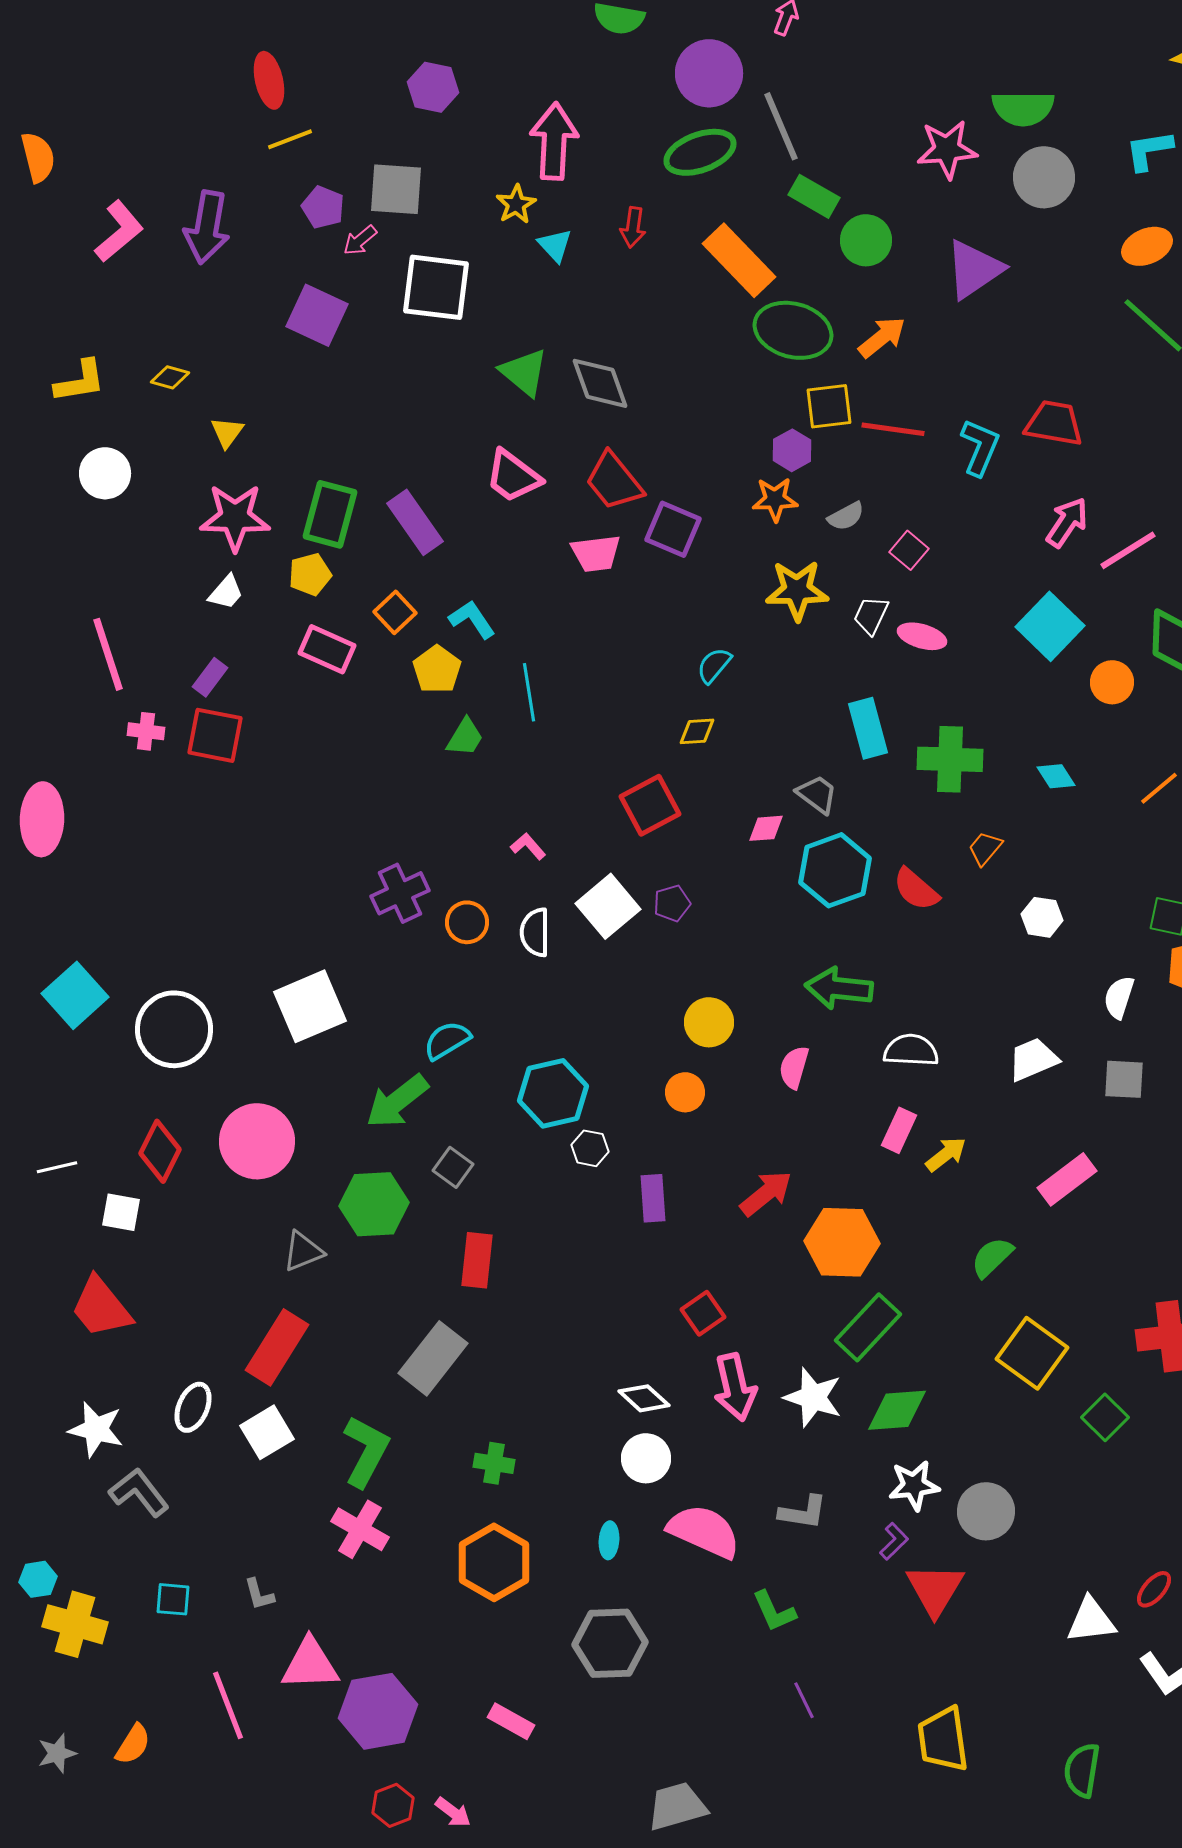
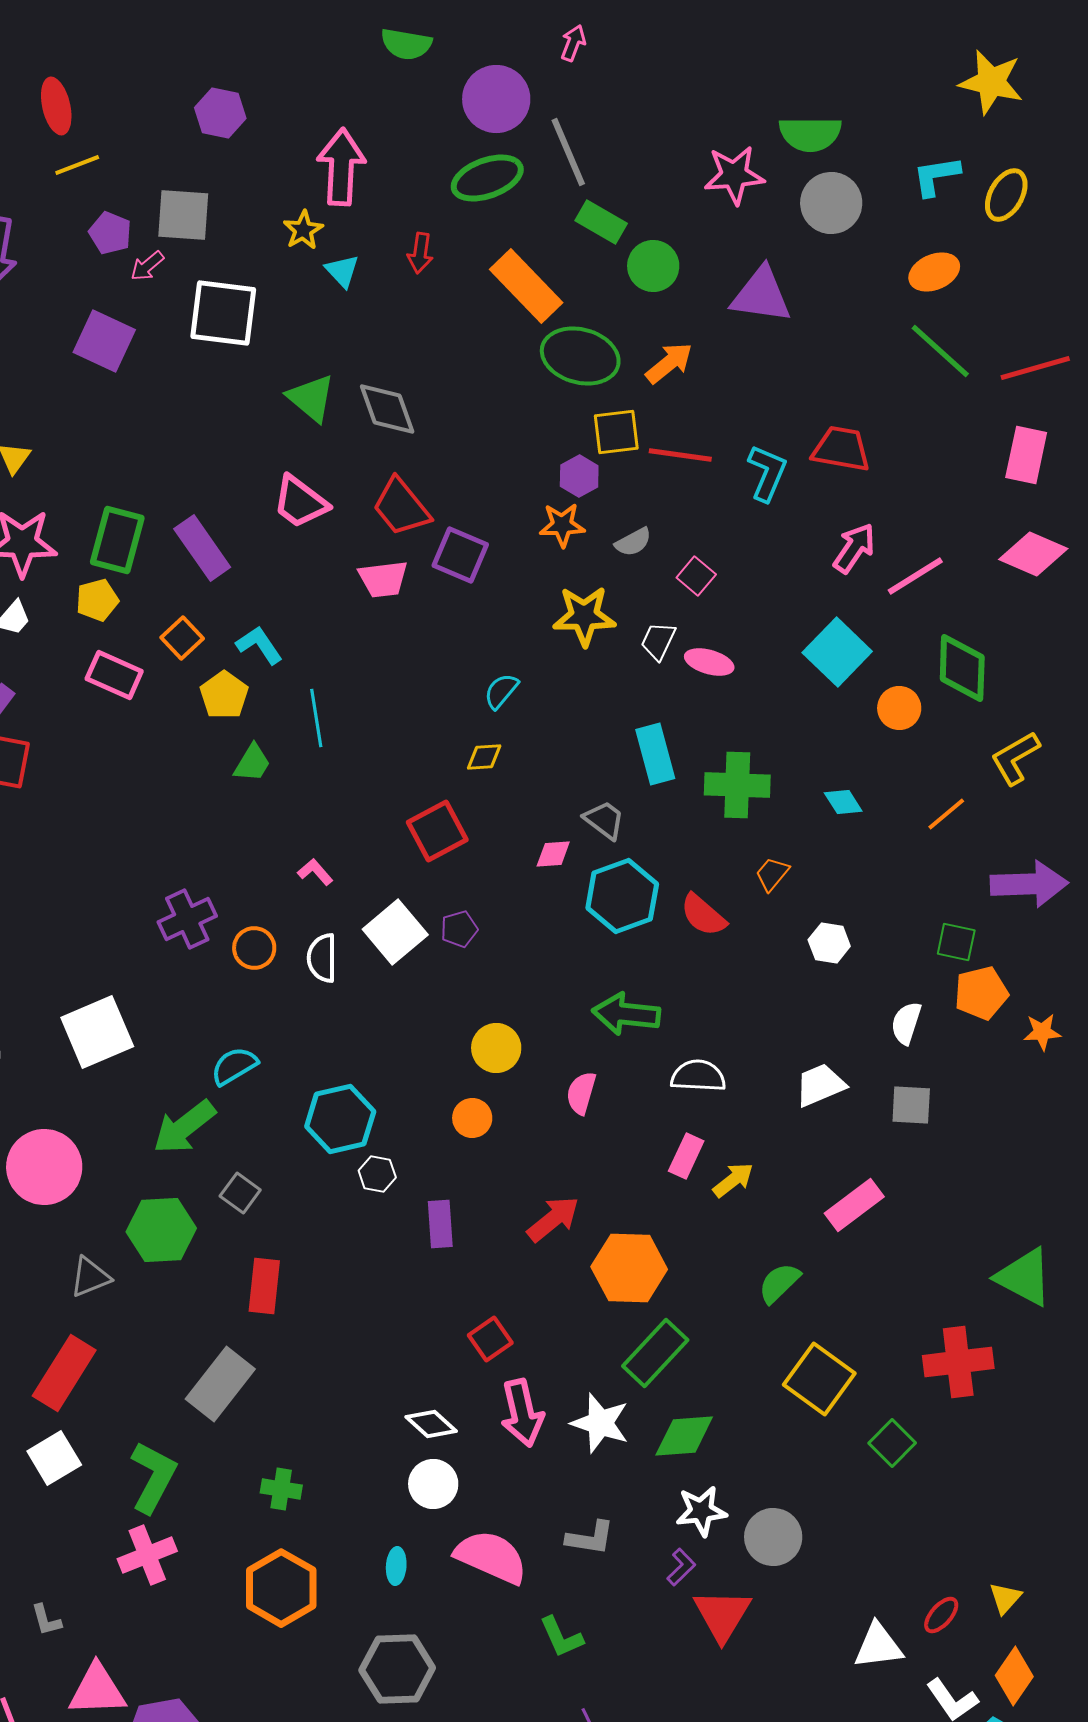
purple triangle: (974, 269) -> (761, 295), turned 42
pink cross: (360, 1529) -> (147, 1555), turned 38

